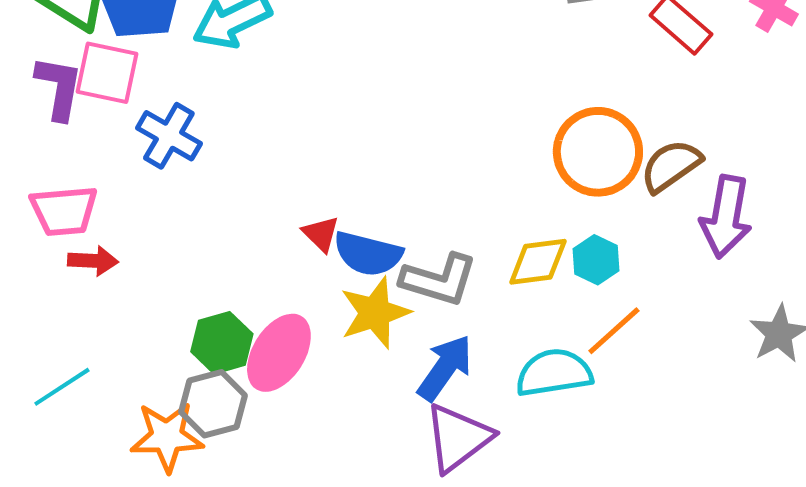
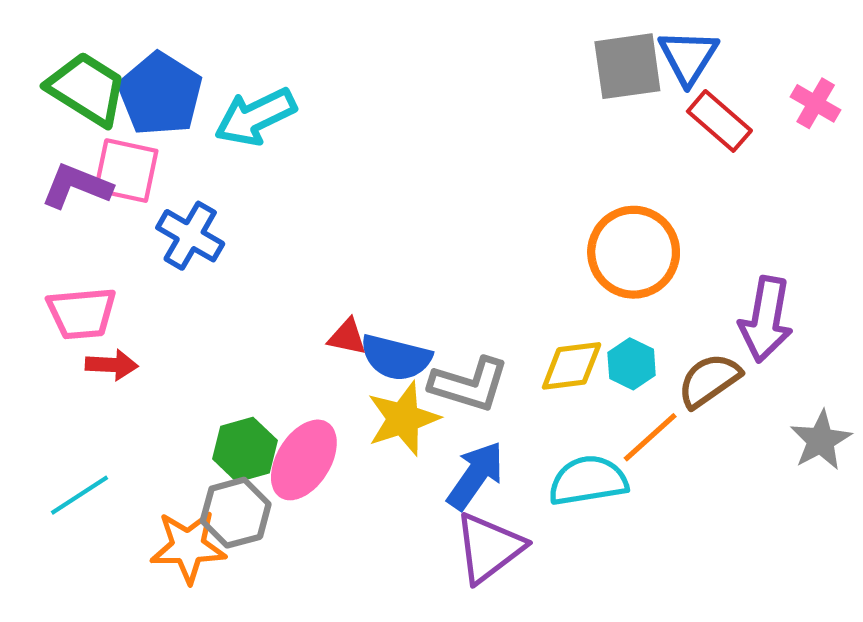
purple L-shape: (59, 88) -> (76, 186), turned -78
brown semicircle: (671, 166) -> (709, 380), moved
red triangle: (321, 234) -> (347, 337), turned -33

